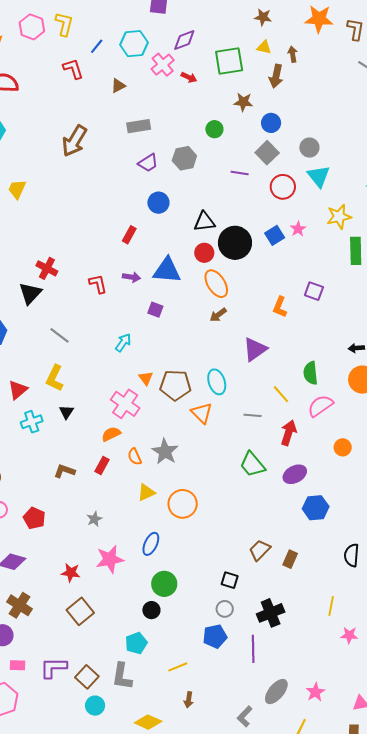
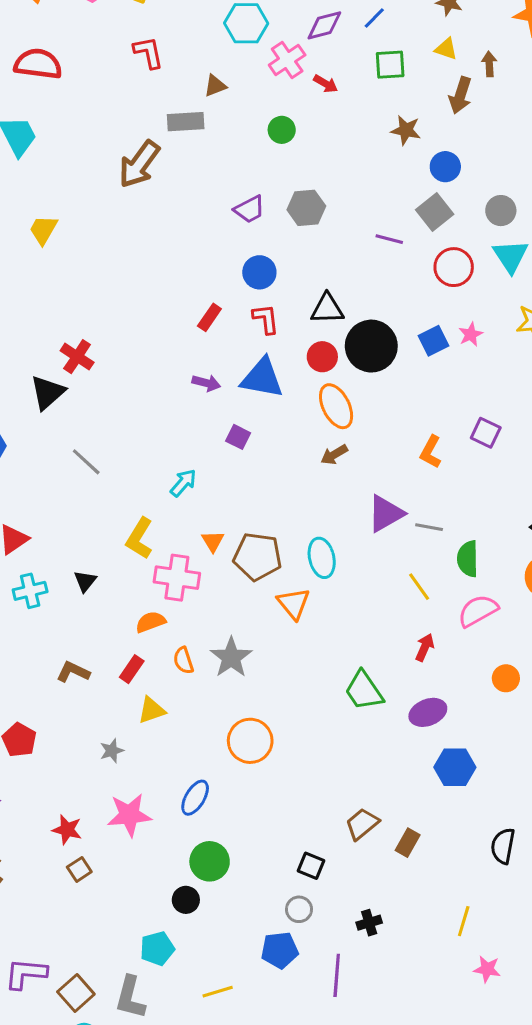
blue line: (97, 46) -> (374, 18), moved
green square: (229, 61) -> (390, 65), size x0.7
gray rectangle: (139, 126) -> (186, 122), moved
green circle: (214, 129) -> (282, 130), moved
red L-shape: (98, 284) -> (266, 319), moved
yellow L-shape: (55, 378) -> (139, 538), moved
pink cross: (125, 404) -> (177, 578), turned -32
gray line: (253, 415) -> (429, 527), moved
red arrow: (289, 433) -> (425, 647), size x0.7
yellow triangle: (146, 492) -> (152, 710), moved
brown square: (80, 611) -> (79, 869), moved, size x0.6
black cross: (271, 613) -> (369, 923), size x0.6

